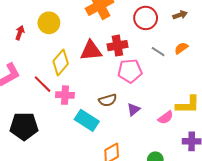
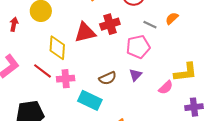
yellow diamond: (61, 62) -> (57, 48), turned -30
pink pentagon: (130, 71) -> (138, 47), moved
purple triangle: (133, 110) -> (136, 75), moved

